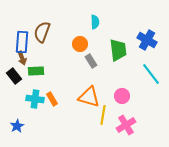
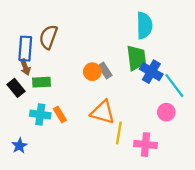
cyan semicircle: (95, 22) -> (144, 25), moved, size x1.6
blue cross: (147, 40) -> (151, 72), moved
orange circle: (80, 44) -> (92, 72), moved
pink circle: (122, 96) -> (166, 112), moved
pink cross: (126, 125) -> (145, 145), turned 36

